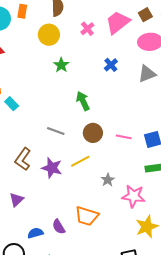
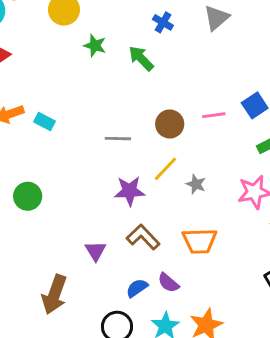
green arrow: (83, 101) -> (141, 58), moved
brown L-shape: (23, 159) -> (143, 237), moved, turned 120
gray star: (108, 180) -> (196, 184), moved
purple semicircle: (59, 227) -> (168, 283), moved

